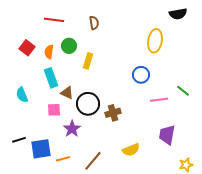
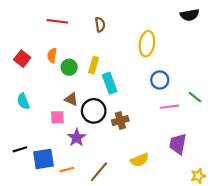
yellow ellipse: (155, 41) -> (147, 44), moved
green circle: (69, 46) -> (69, 67), moved
red square: (27, 48) -> (22, 59), moved
blue circle: (141, 75) -> (160, 80), moved
cyan rectangle: (51, 78) -> (110, 83), moved

